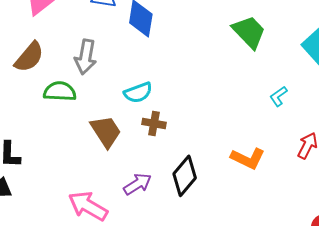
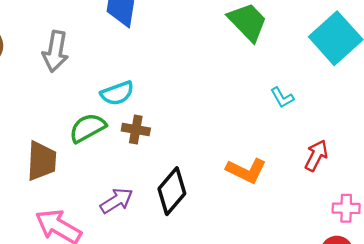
green semicircle: (60, 91) -> (88, 128), moved, turned -32
cyan L-shape: (278, 96) -> (282, 98), turned -85
brown trapezoid: (106, 131) -> (42, 161), moved, turned 36

